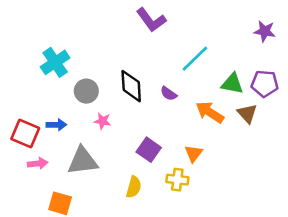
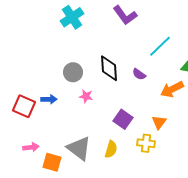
cyan cross: (55, 62) -> (72, 17), moved
orange arrow: (210, 112) -> (172, 89), turned -60
gray triangle: (83, 161) -> (79, 148), moved, turned 44
pink arrow: (38, 163) -> (31, 147), moved

